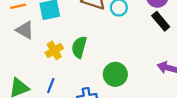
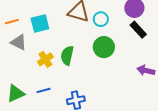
green circle: (115, 74) -> (104, 47), moved
blue line: (51, 86) -> (43, 90), turned 56

